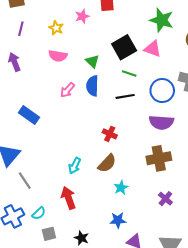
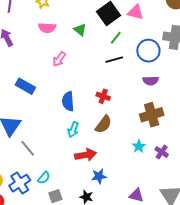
green line: (129, 73) -> (116, 38), turned -64
blue semicircle: (92, 86) -> (68, 101), moved
purple semicircle: (161, 122) -> (151, 81), size x0.7
cyan star: (121, 188) -> (139, 146), moved
red arrow: (68, 198) -> (86, 155), moved, turned 105
blue star: (118, 220) -> (99, 176), moved

